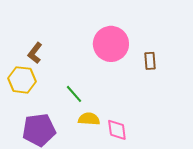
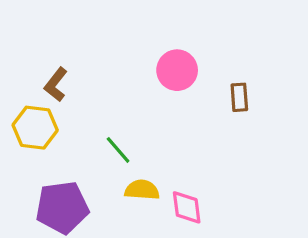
pink circle: (111, 44) -> (177, 70), size x0.7

